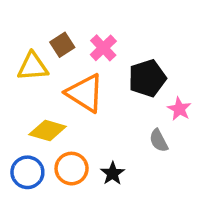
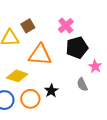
pink cross: (103, 48) -> (66, 26), moved
orange triangle: (85, 93) -> (40, 55), turned -30
black star: (113, 173) -> (51, 91), moved

